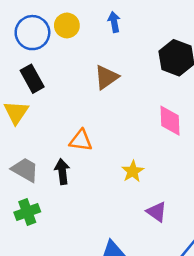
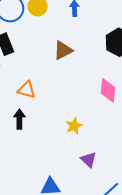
orange triangle: (81, 140) -> (27, 90), moved

